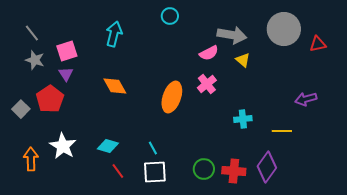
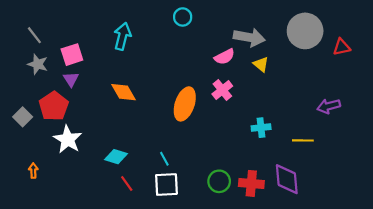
white star: (63, 146) -> (68, 139), moved
orange arrow: (31, 159) -> (33, 171), size x0.6
purple diamond: (267, 167) -> (287, 179), turned -40

